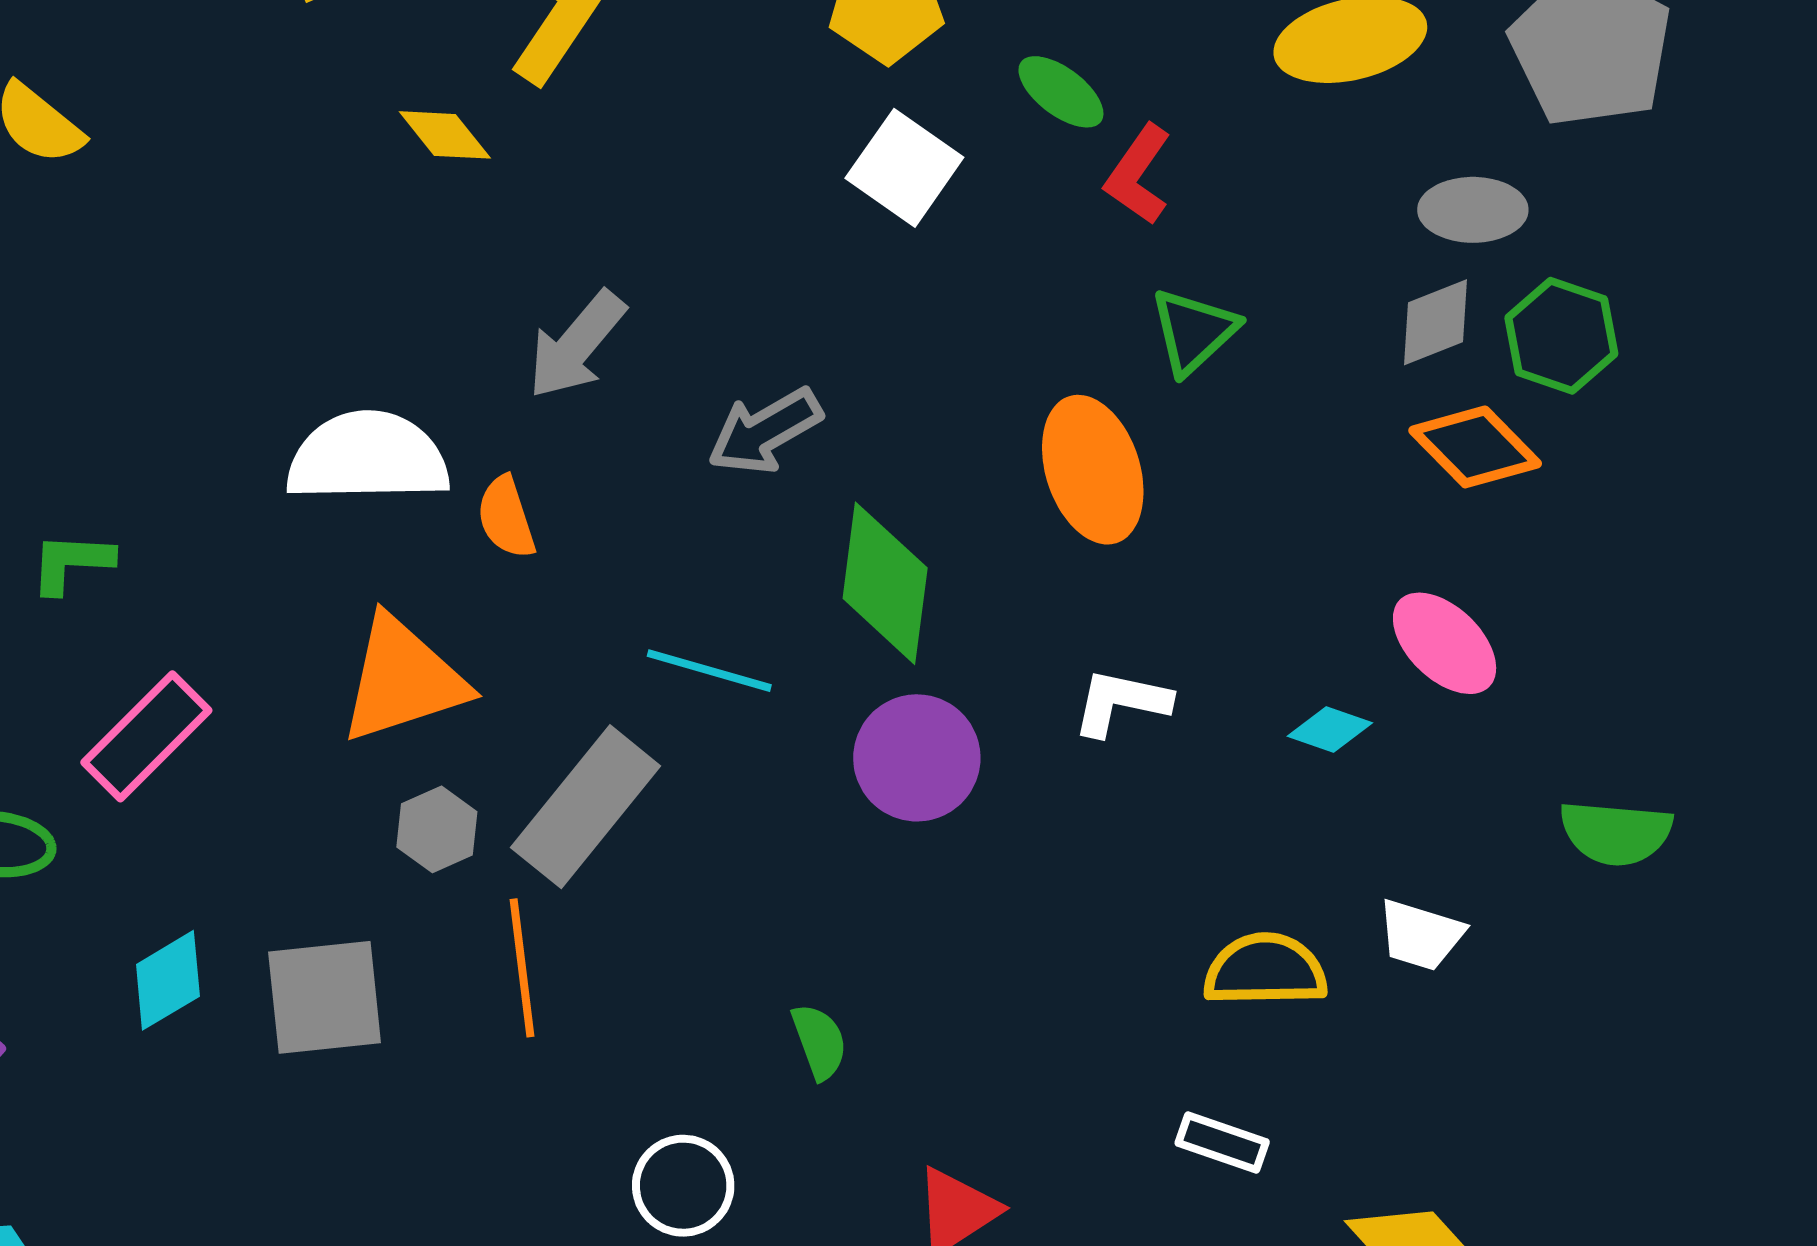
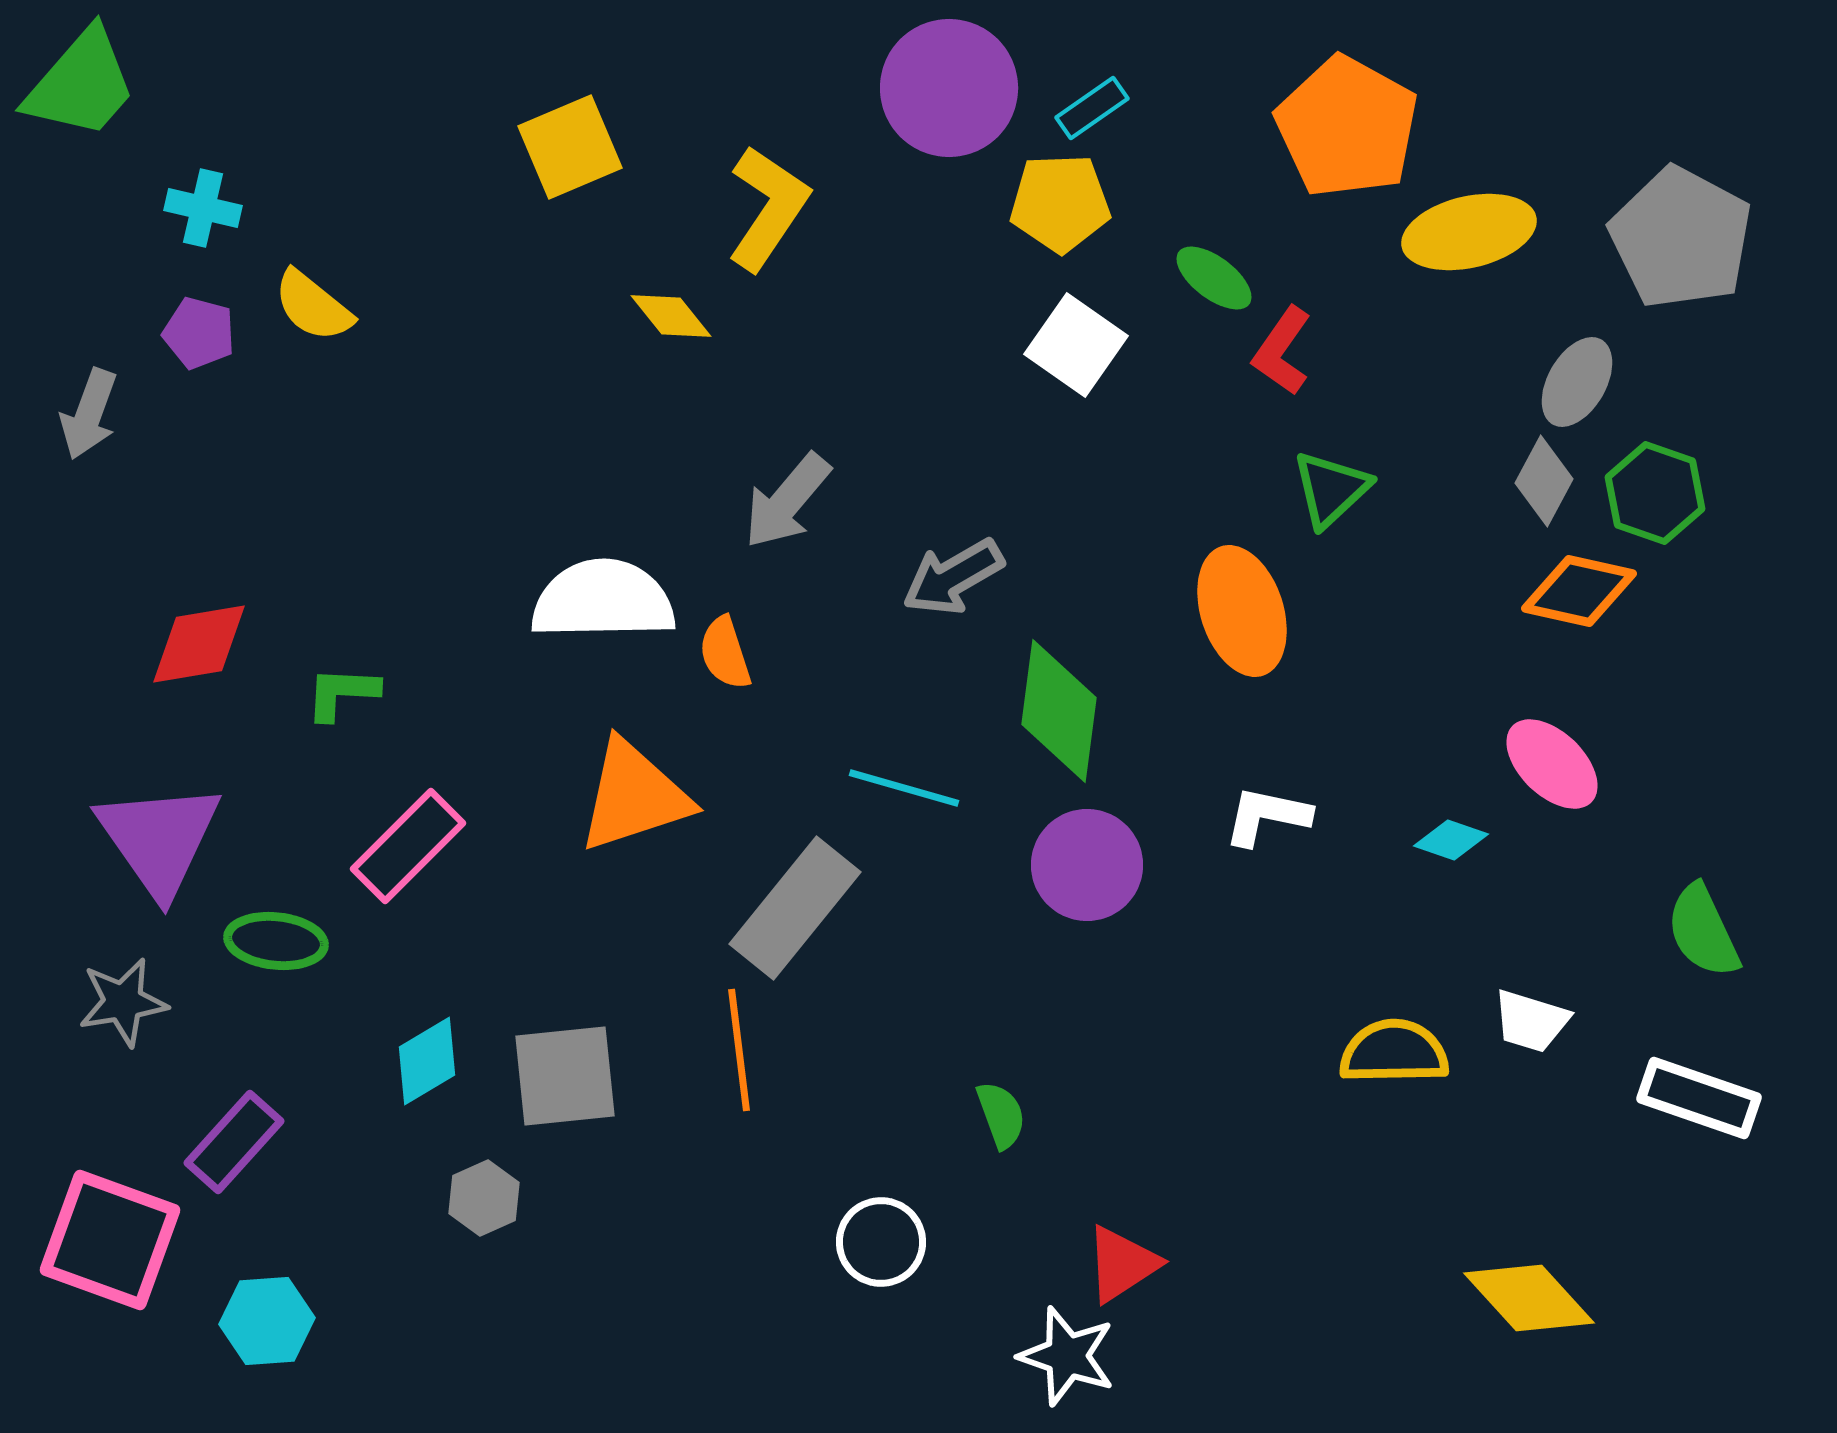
gray ellipse: (1473, 210) -> (1577, 382), turned -60
gray diamond: (1435, 322) -> (1544, 481), turned -40
orange diamond: (1475, 447) -> (1579, 591), turned -33
gray hexagon: (437, 829) -> (484, 1198), moved
green semicircle: (1616, 833) -> (1703, 931), turned 60
white rectangle: (1222, 1143) -> (1699, 1098), moved, size x1.5

